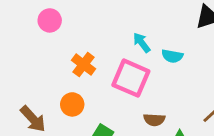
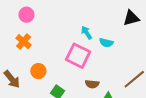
orange cross: (84, 65) -> (24, 42), moved

